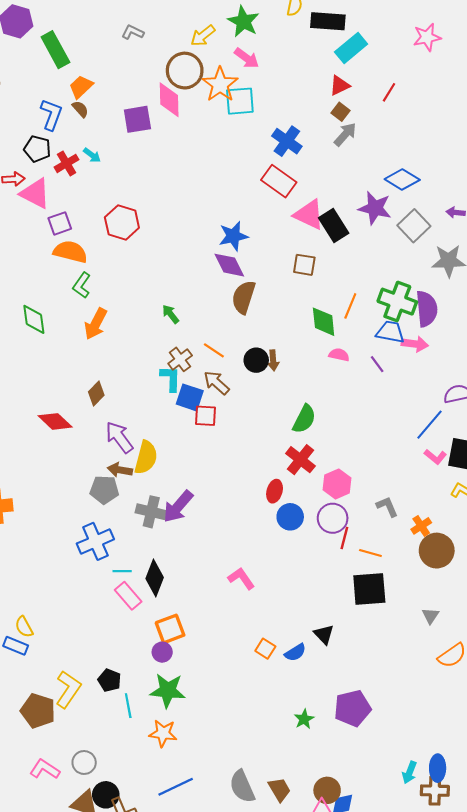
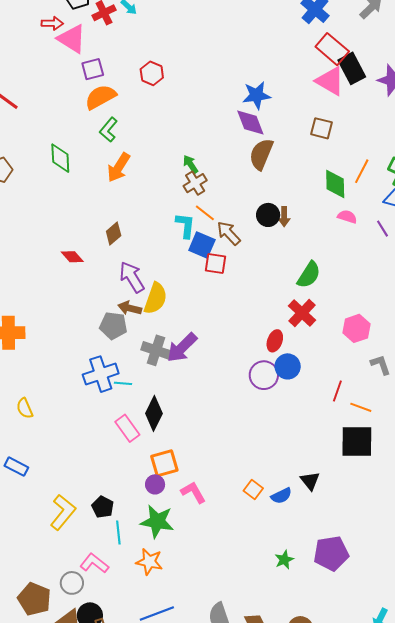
red rectangle: (279, 181) -> (332, 49), moved
red hexagon: (122, 223) -> (152, 73), size x0.7
black rectangle: (334, 226) -> (352, 68), moved
orange semicircle: (70, 252) -> (101, 97), turned -48
orange line: (214, 350) -> (205, 213), moved
brown cross: (180, 359) -> (195, 183), moved
red diamond: (55, 421) -> (72, 257), size x0.7
pink hexagon: (337, 484) -> (356, 328), moved
purple circle: (333, 518) -> (264, 375), moved
cyan line: (122, 571) -> (123, 383), moved
pink L-shape: (241, 578) -> (193, 492), moved
yellow semicircle: (24, 627) -> (25, 408), moved
brown pentagon: (38, 711) -> (34, 599), moved
pink L-shape: (45, 769) -> (94, 563), moved

